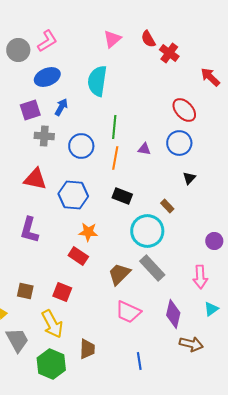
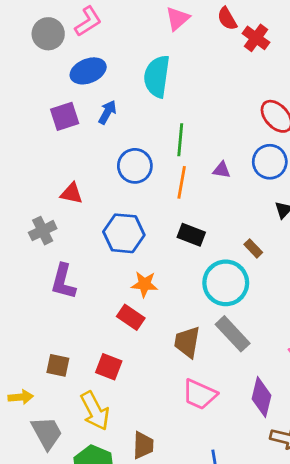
gray cross: (44, 136) -> (43, 231), moved, turned -30
red triangle: (35, 179) -> (72, 193), moved, size x0.7
brown trapezoid: (119, 274) -> (187, 342), turned -35

